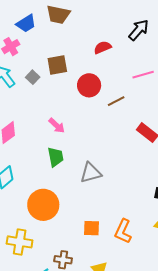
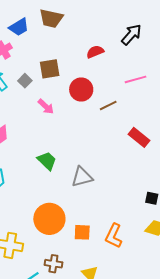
pink arrow: (57, 126) -> (46, 107), moved
green trapezoid: (56, 157) -> (47, 161), turned -35
orange circle: (43, 205) -> (49, 219), moved

